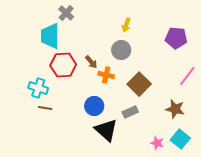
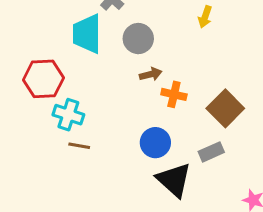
gray circle: (121, 50) -> (138, 39), moved
brown arrow: (91, 62) -> (151, 74), turned -64
red hexagon: (63, 65) -> (43, 79), moved

